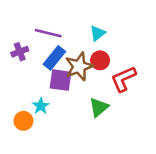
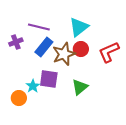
cyan triangle: (98, 33) -> (79, 27), size x1.5
red L-shape: (124, 79) -> (109, 52), moved
purple square: (61, 80) -> (49, 79), moved

